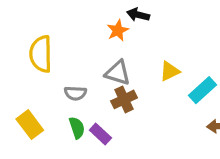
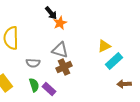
black arrow: (138, 15) -> (51, 13), moved, turned -144
yellow triangle: (170, 71) -> (104, 46), moved

